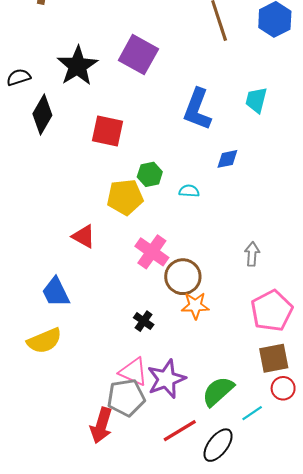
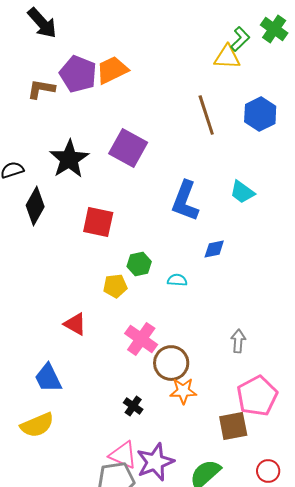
cyan trapezoid: (256, 100) -> (242, 192), turned -68
yellow pentagon: (125, 197) -> (115, 286), size x0.7
brown square: (274, 358) -> (233, 426), moved

